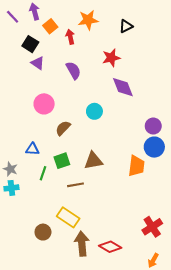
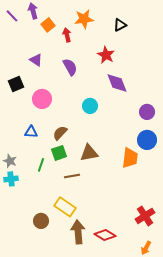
black square: (30, 44) -> (16, 84), moved, turned 35
red star: (111, 58) -> (106, 55), turned -30
purple circle: (153, 126) -> (147, 112), moved
brown semicircle: (63, 128) -> (60, 133), moved
blue triangle: (32, 149) -> (31, 132), moved

